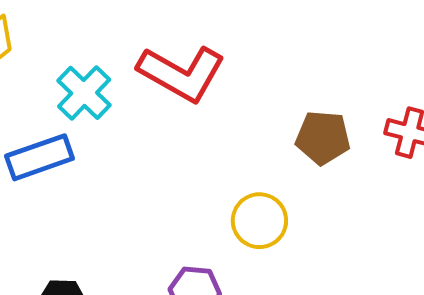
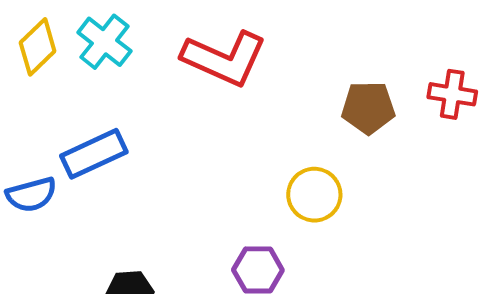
cyan cross: (84, 93) -> (104, 42), moved

